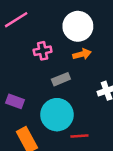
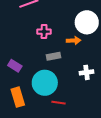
white circle: (78, 26) -> (87, 22), moved

